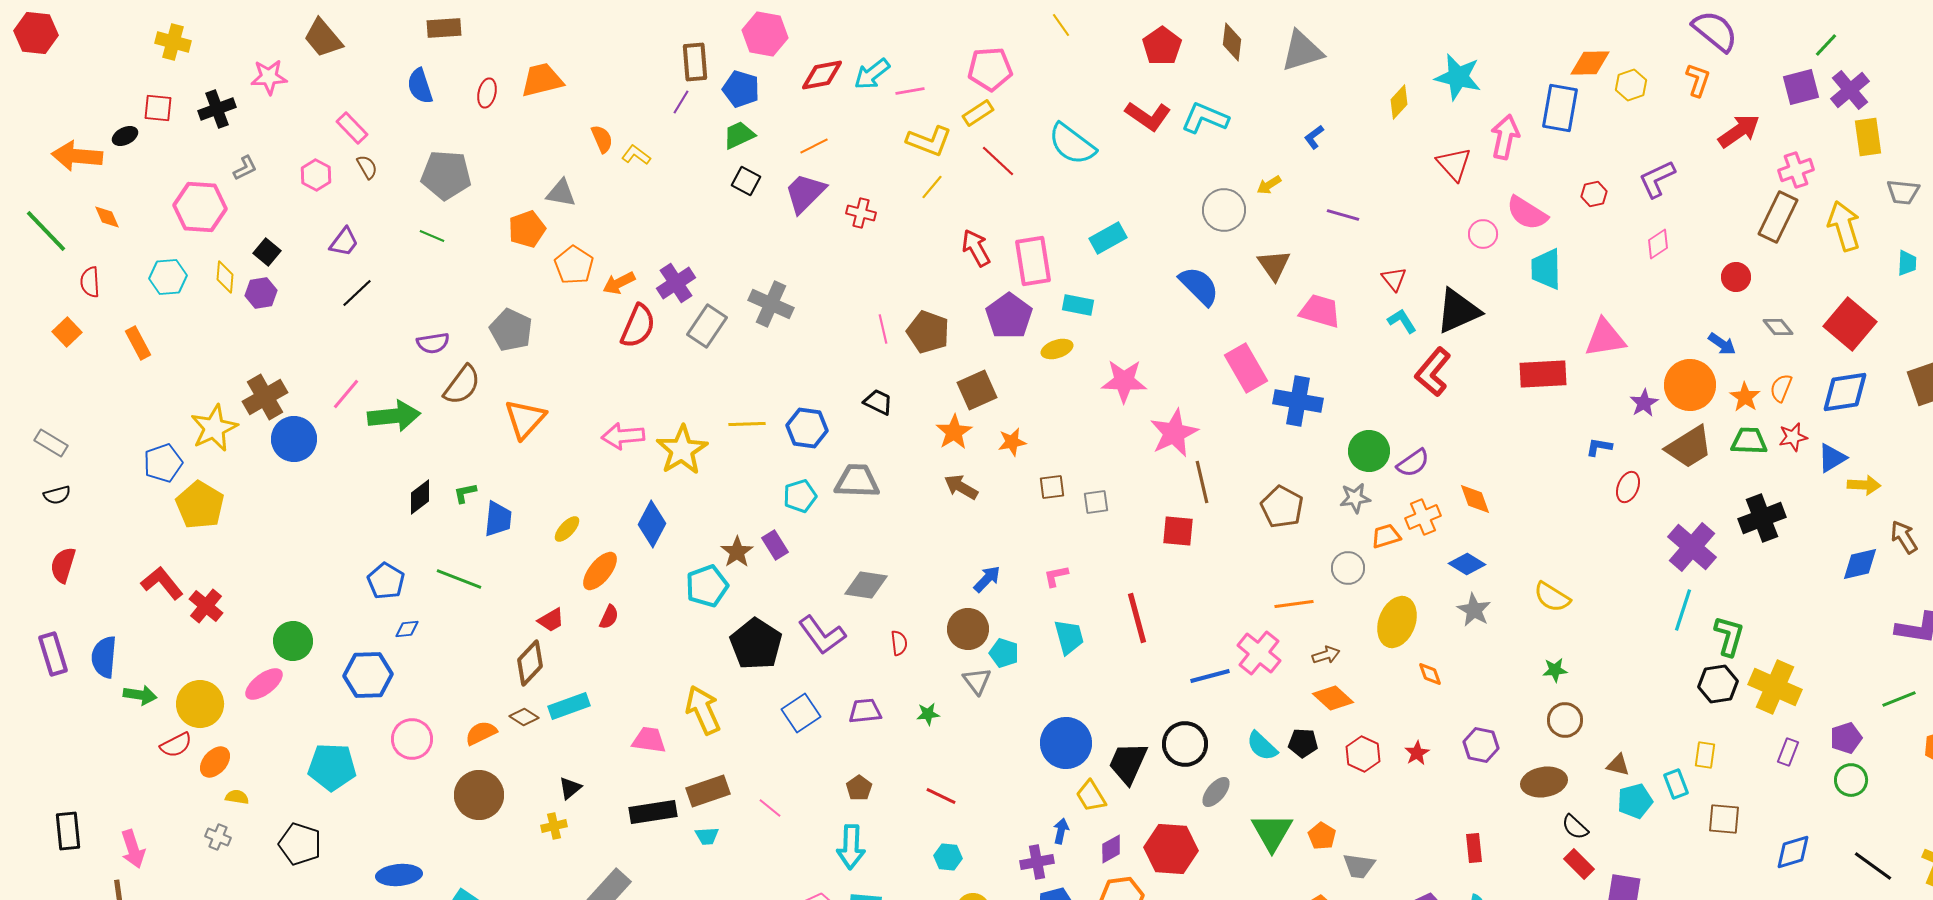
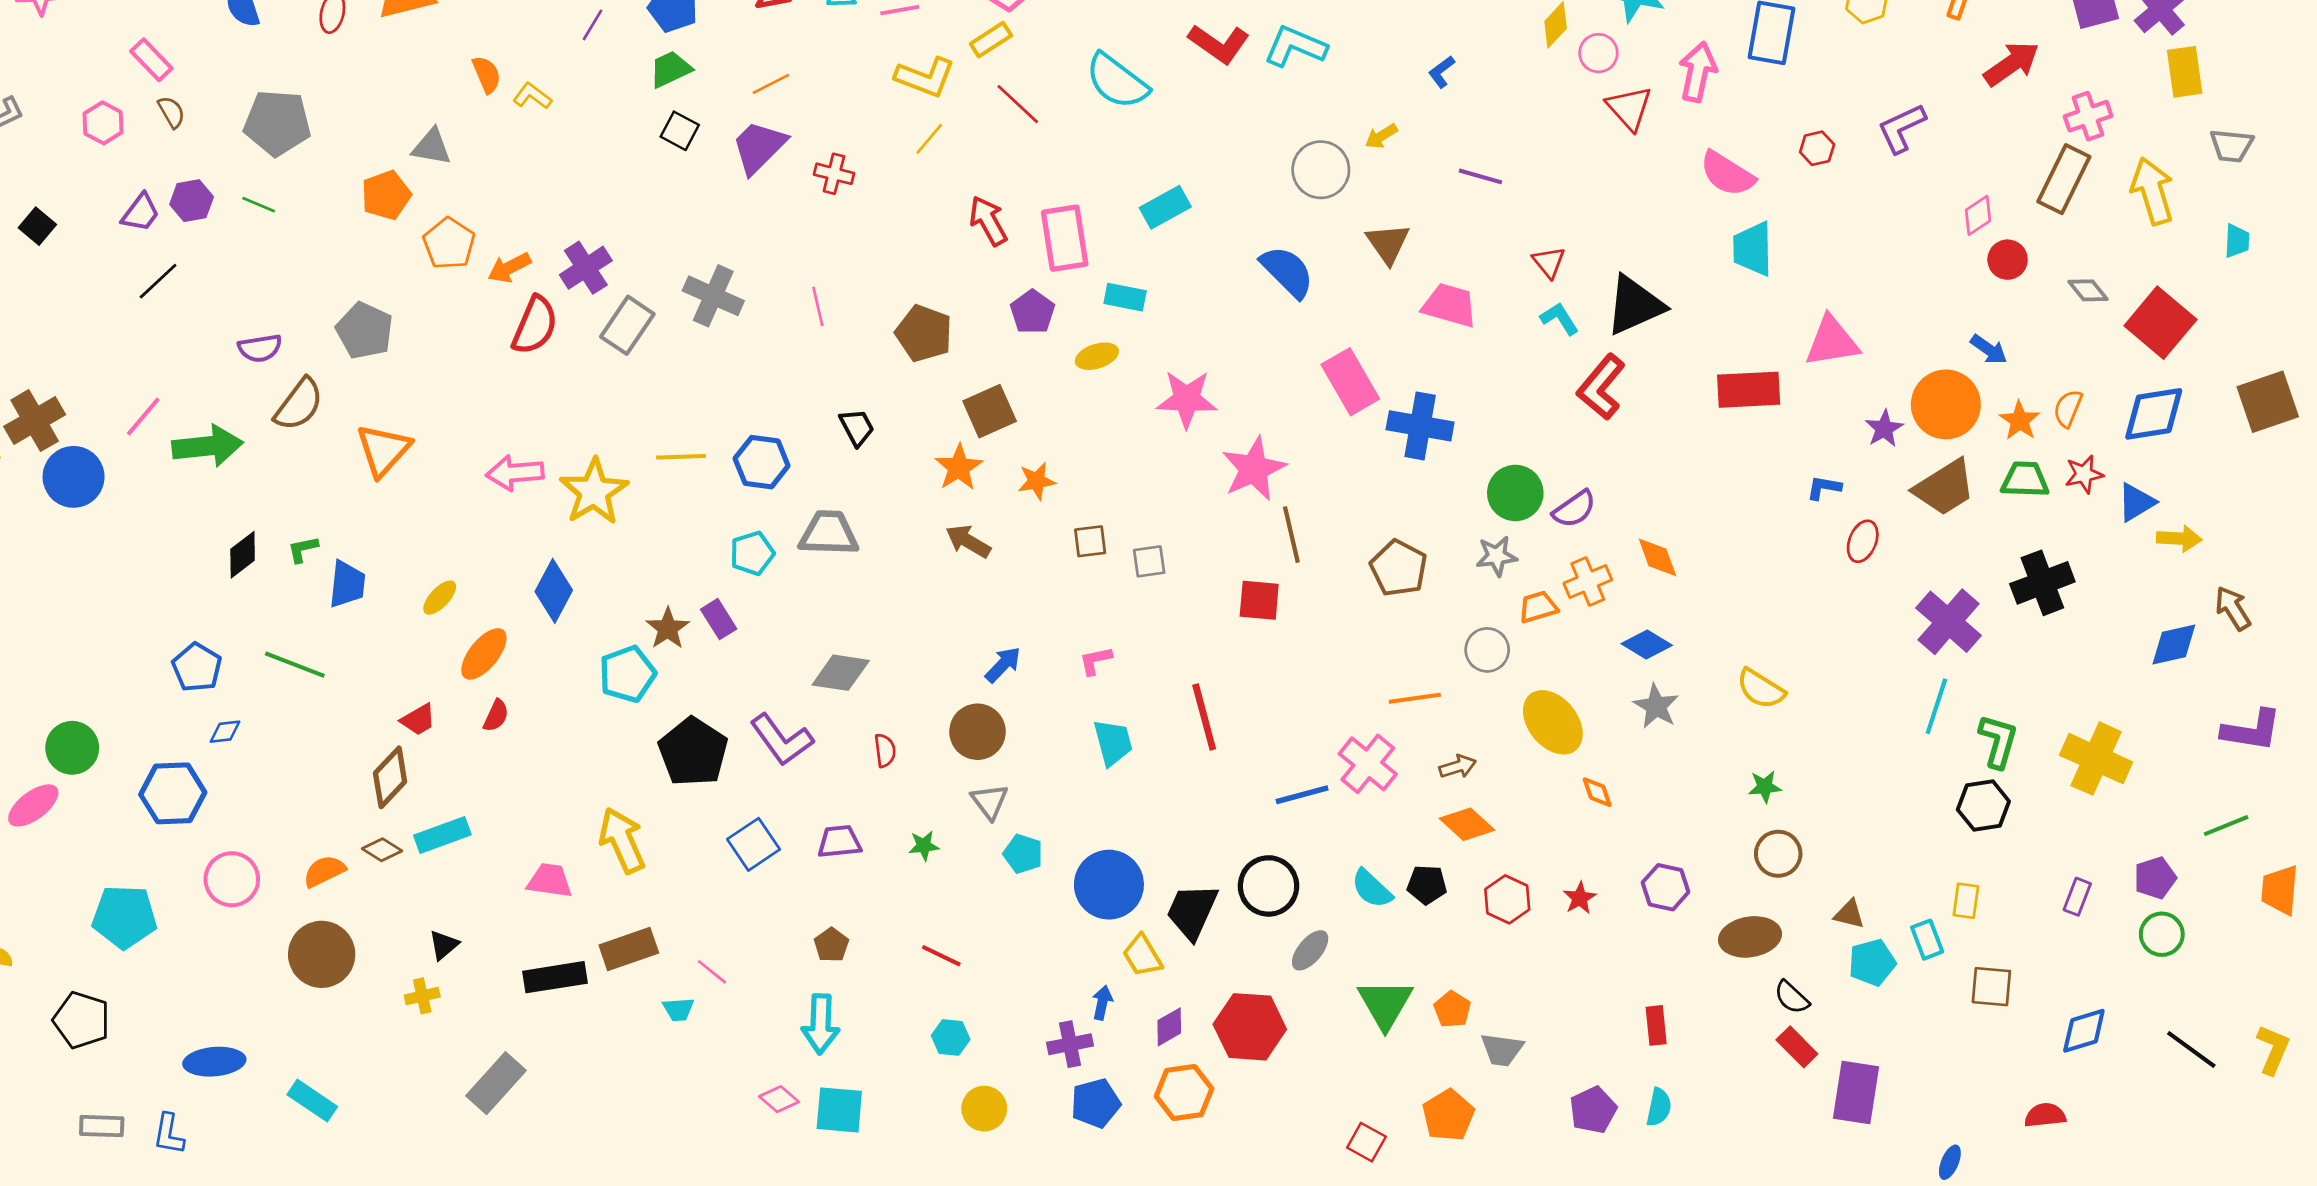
pink circle: (1483, 234) -> (1598, 53), moved
pink diamond: (1658, 244) -> (1978, 215), moved
purple hexagon: (261, 293) -> (192, 201), moved
purple pentagon: (1009, 316) -> (1032, 312), size x0.7
gray diamond: (1778, 327) -> (2088, 290), moved
pink line: (883, 329) -> (818, 307), moved
black trapezoid: (878, 402) -> (857, 427), turned 36
yellow ellipse: (1397, 622) -> (1553, 722), turned -60
cyan pentagon: (1004, 653) -> (1023, 854), moved
yellow cross: (1775, 687) -> (2096, 759), moved
cyan trapezoid: (707, 836) -> (678, 1009), moved

